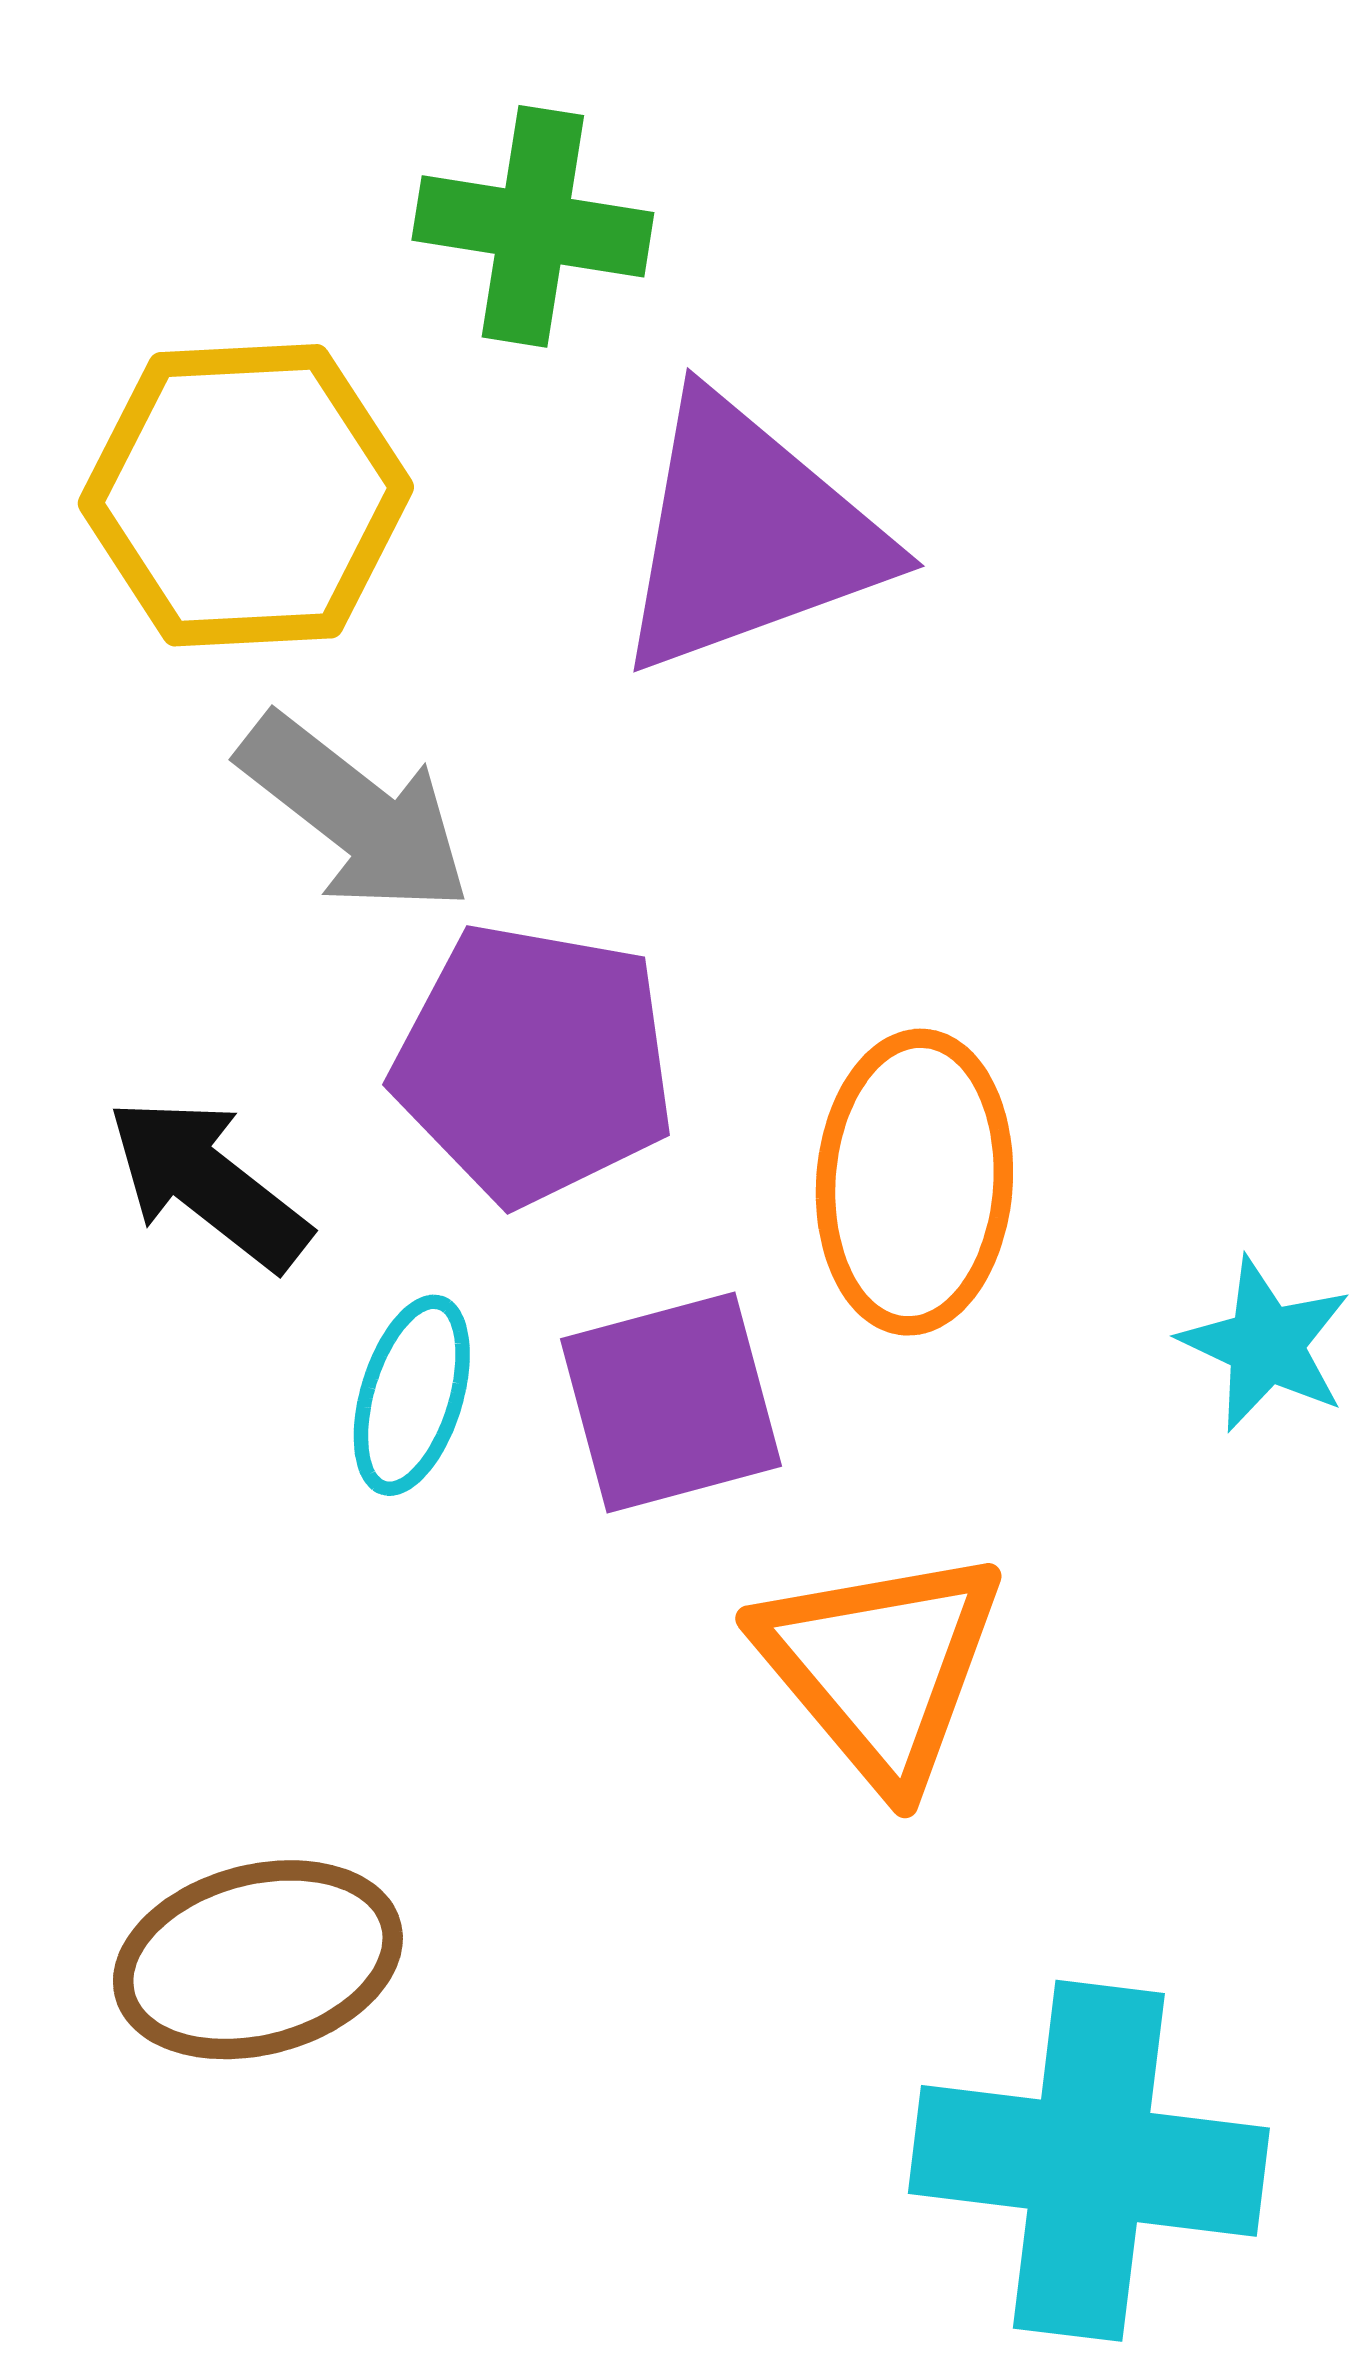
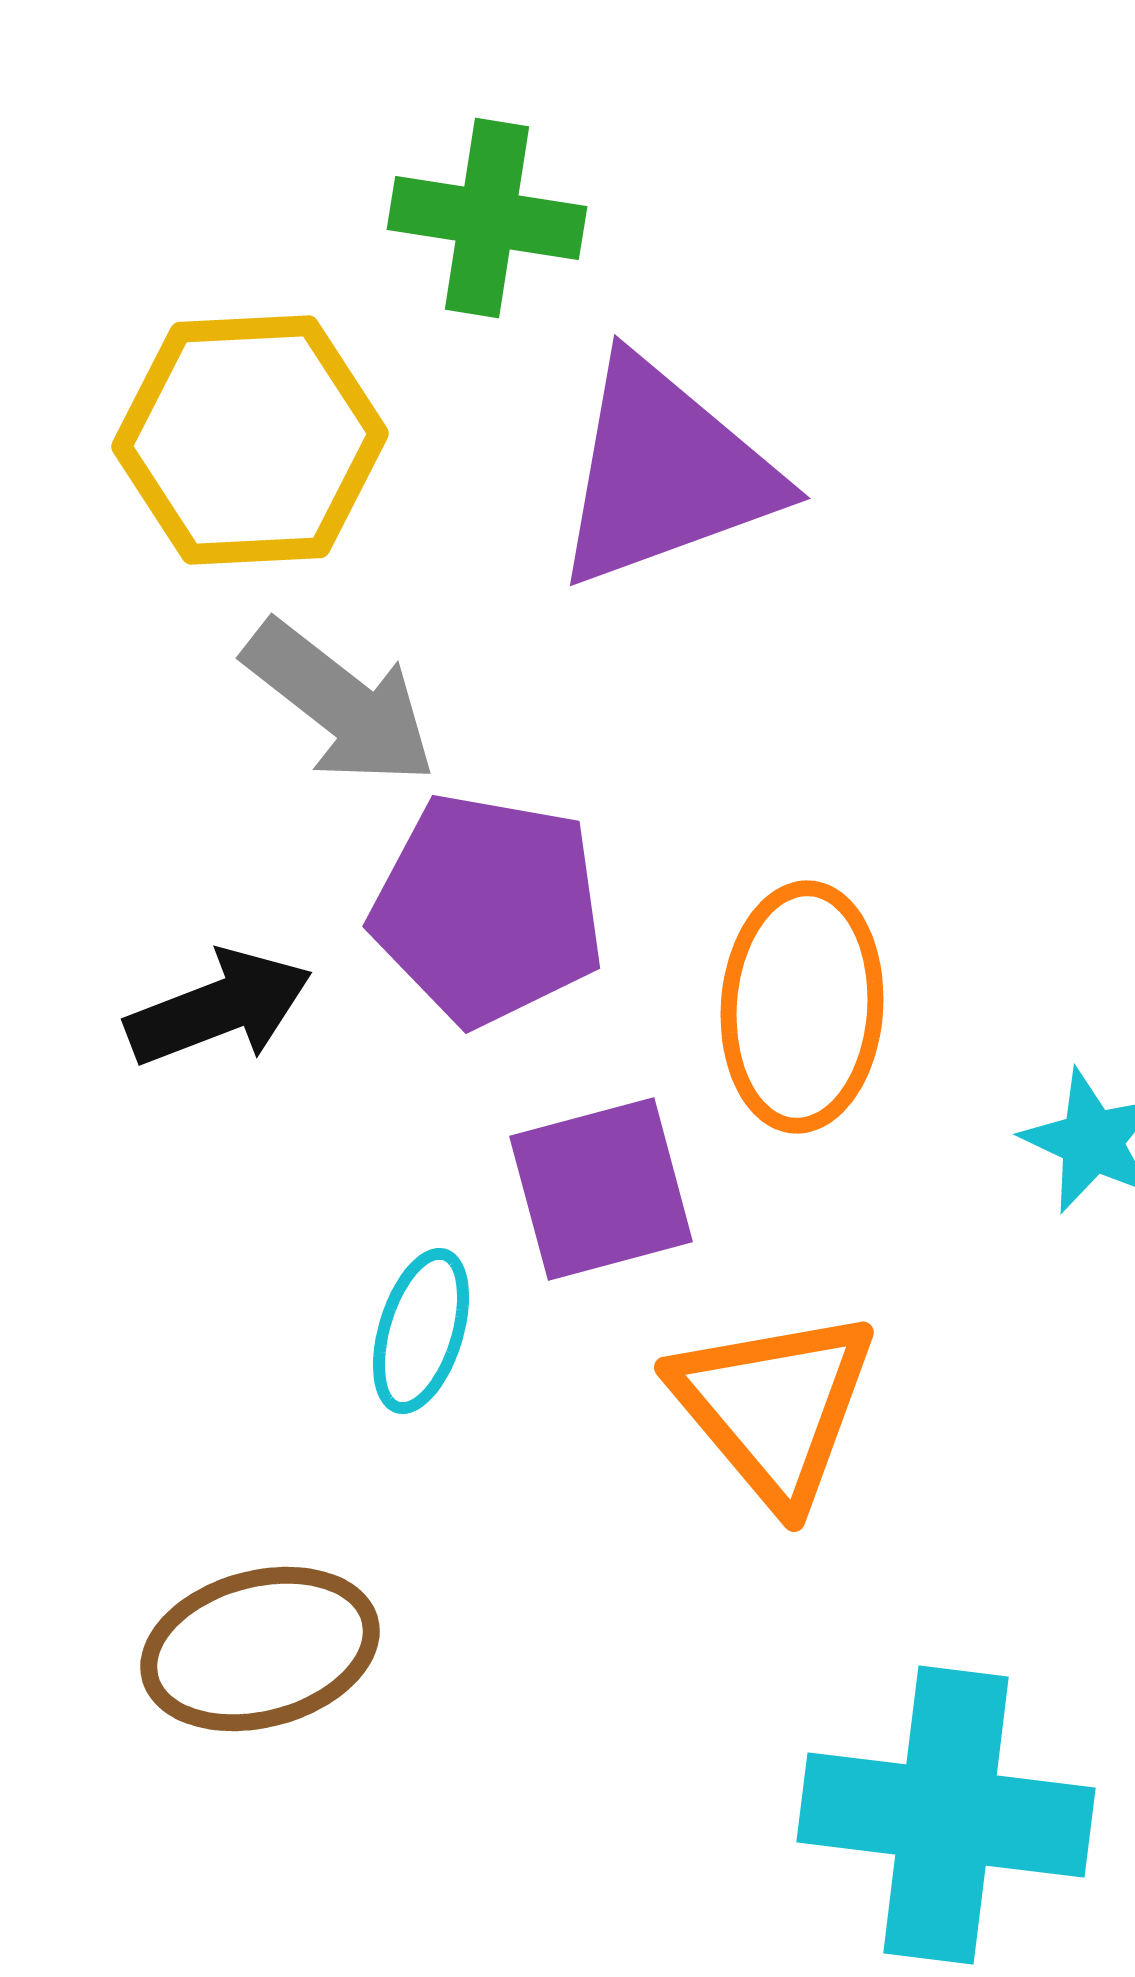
black arrow: (208, 1183) -> (219, 1008), turned 121
cyan ellipse: (412, 1395) -> (421, 1331), moved

